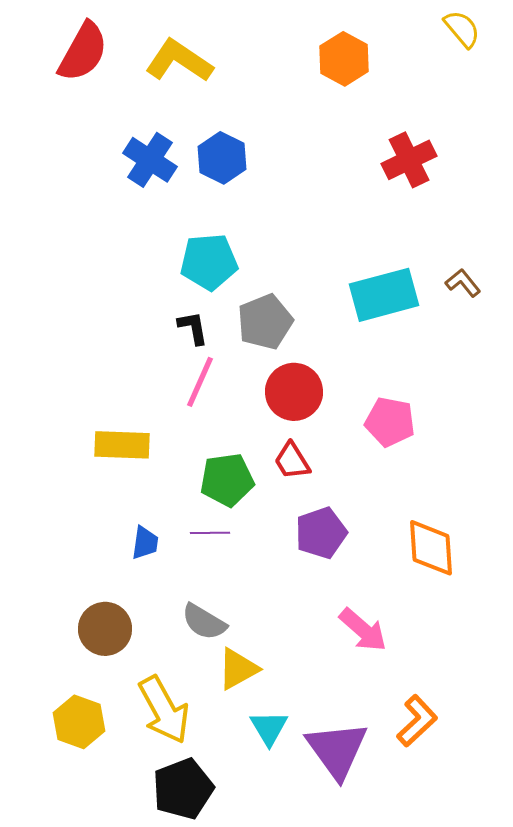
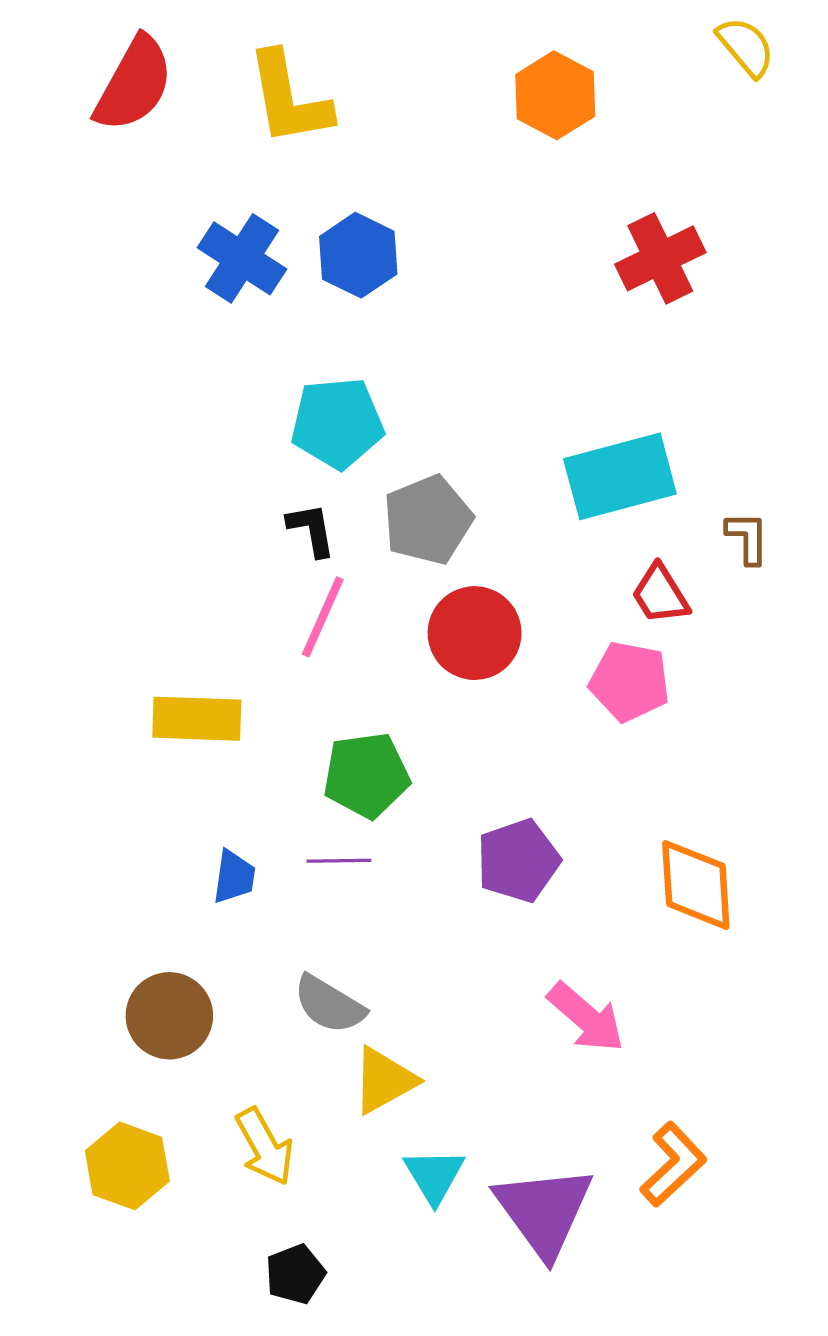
yellow L-shape: (179, 61) -> (289, 99), turned -134
brown L-shape: (463, 283) -> (747, 538), moved, turned 39
red trapezoid: (292, 461) -> (660, 594), moved
yellow arrow: (164, 710) -> (265, 1147), size x0.7
black pentagon: (183, 789) -> (295, 1274), size x0.6

